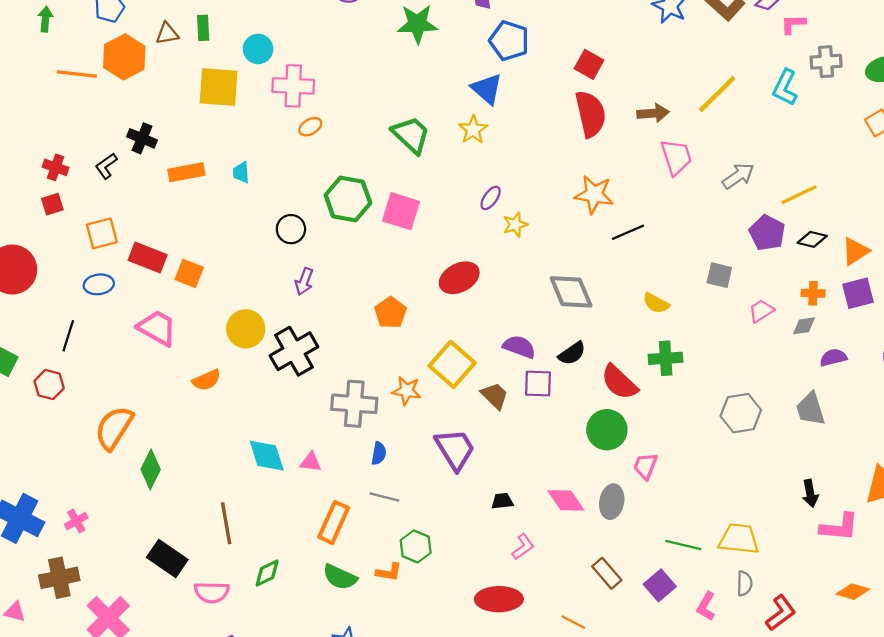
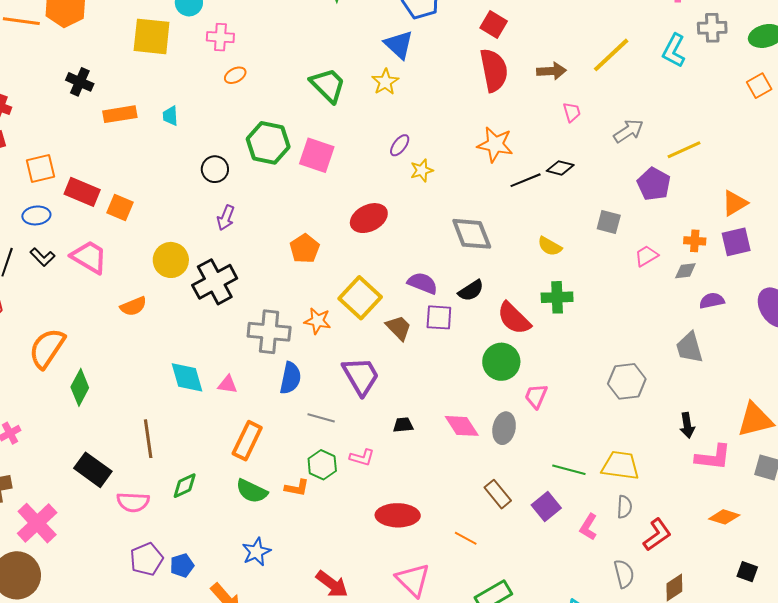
pink cross: (293, 86) -> (220, 37), size x0.7
pink trapezoid: (676, 157) -> (572, 112), size x0.6
black L-shape: (106, 166) -> (42, 257), moved, turned -100
black diamond: (812, 239) -> (560, 168), moved
gray hexagon: (741, 413) -> (627, 381), moved
blue semicircle: (379, 453) -> (290, 378), size x1.5
gray line: (384, 497) -> (321, 418), moved
pink L-shape: (523, 547) -> (362, 457), moved, turned 50

